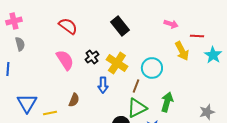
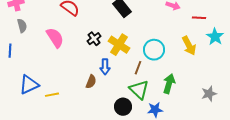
yellow arrow: (182, 51) -> (189, 46), moved
pink semicircle: (65, 60) -> (55, 38), moved
brown semicircle: (74, 100) -> (91, 82), moved
blue triangle: (27, 103) -> (29, 85), turned 35
green triangle: (137, 108) -> (139, 90), turned -50

